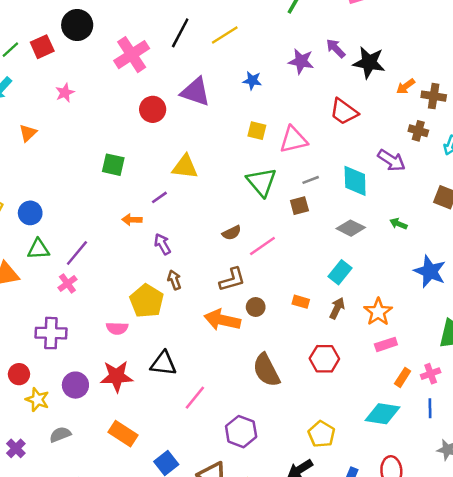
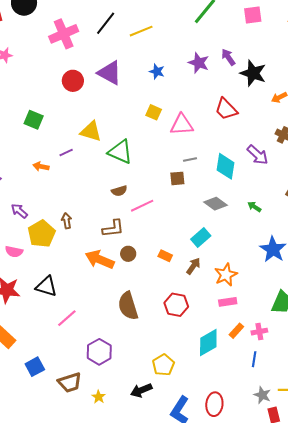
green triangle: (262, 182) -> (120, 152), moved, turned -36
purple arrow: (162, 244) -> (19, 211), moved, turned -30
cyan diamond: (382, 414) -> (208, 342), moved, turned -48

